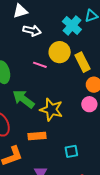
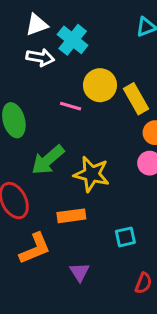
cyan cross: (72, 25) -> (73, 40), moved
white arrow: (32, 31) -> (40, 57), moved
green arrow: (24, 99) -> (48, 160), turned -75

